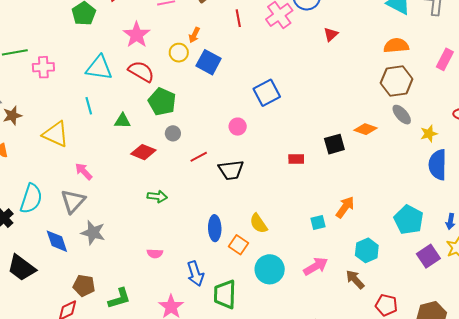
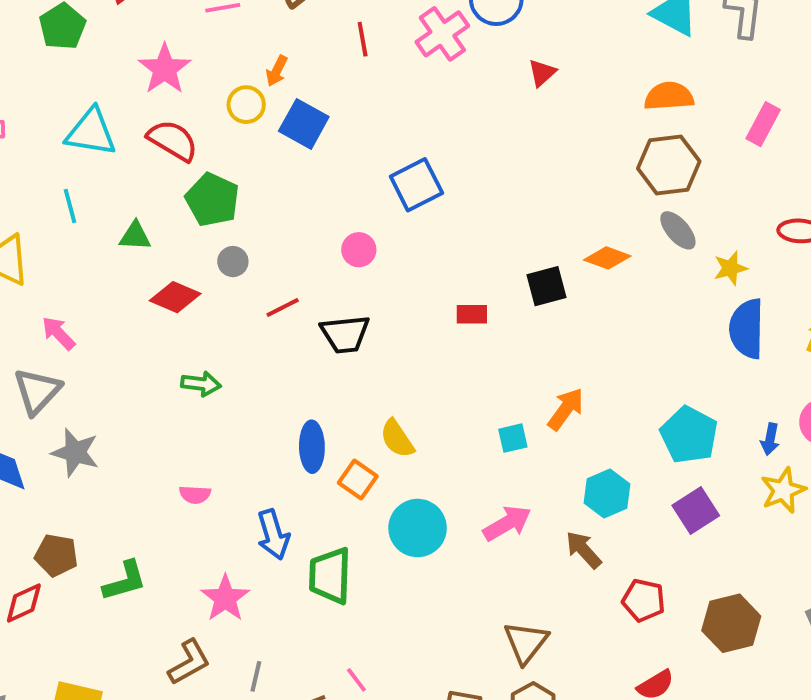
purple square: (428, 256) -> (696, 511), moved

